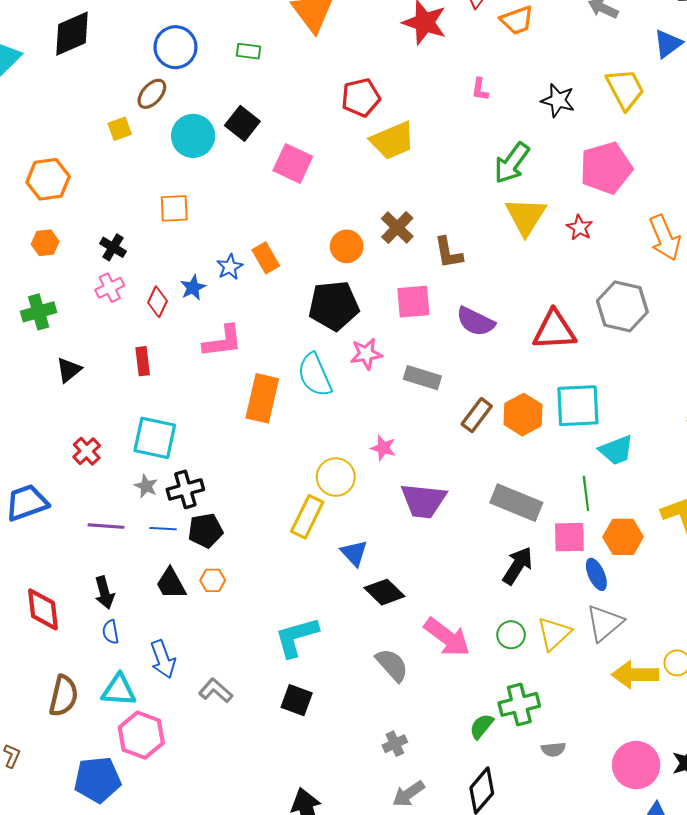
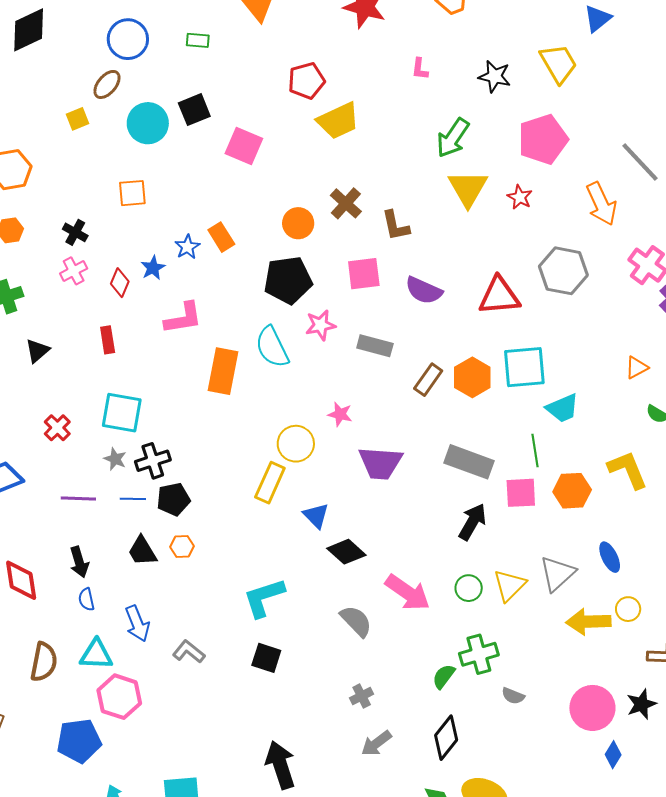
black square: (242, 123) -> (194, 110), turned 32
blue ellipse: (596, 574) -> (610, 557), moved
gray semicircle: (553, 749) -> (513, 696), turned 30

